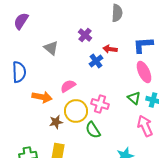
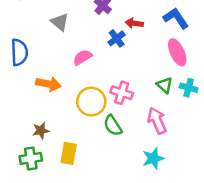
blue L-shape: (143, 45) -> (176, 18), turned 60
pink semicircle: (68, 86) -> (82, 57), moved
brown star: (56, 122) -> (41, 131), moved
pink arrow: (145, 126) -> (157, 121), moved

